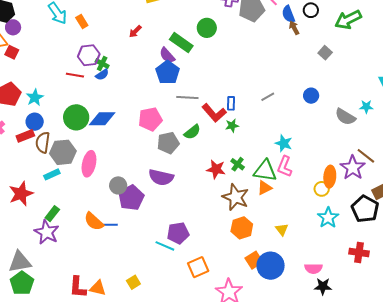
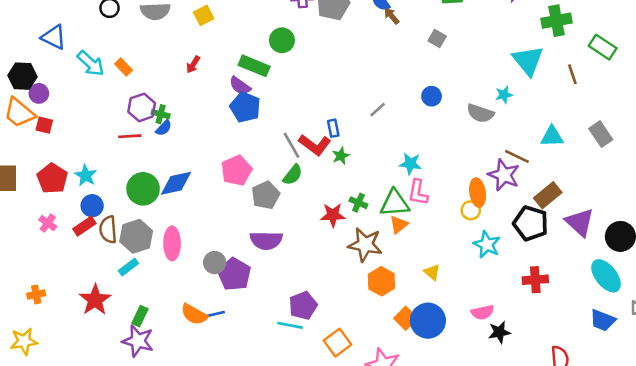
gray line: (187, 97) -> (292, 145), moved, turned 70

